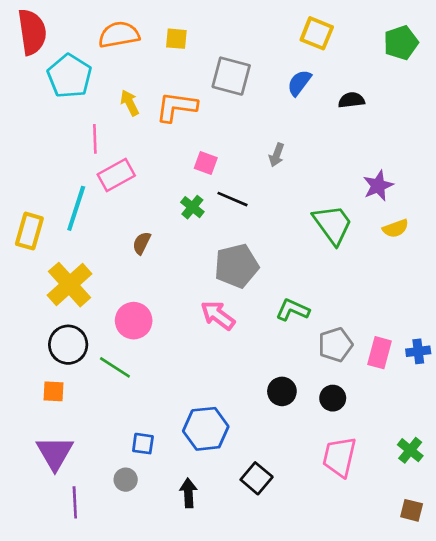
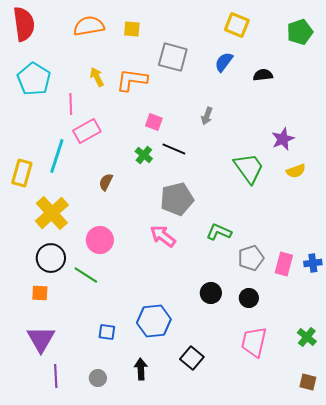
cyan pentagon: (69, 76) -> (34, 79), moved
gray circle: (126, 480) -> (98, 378), moved

